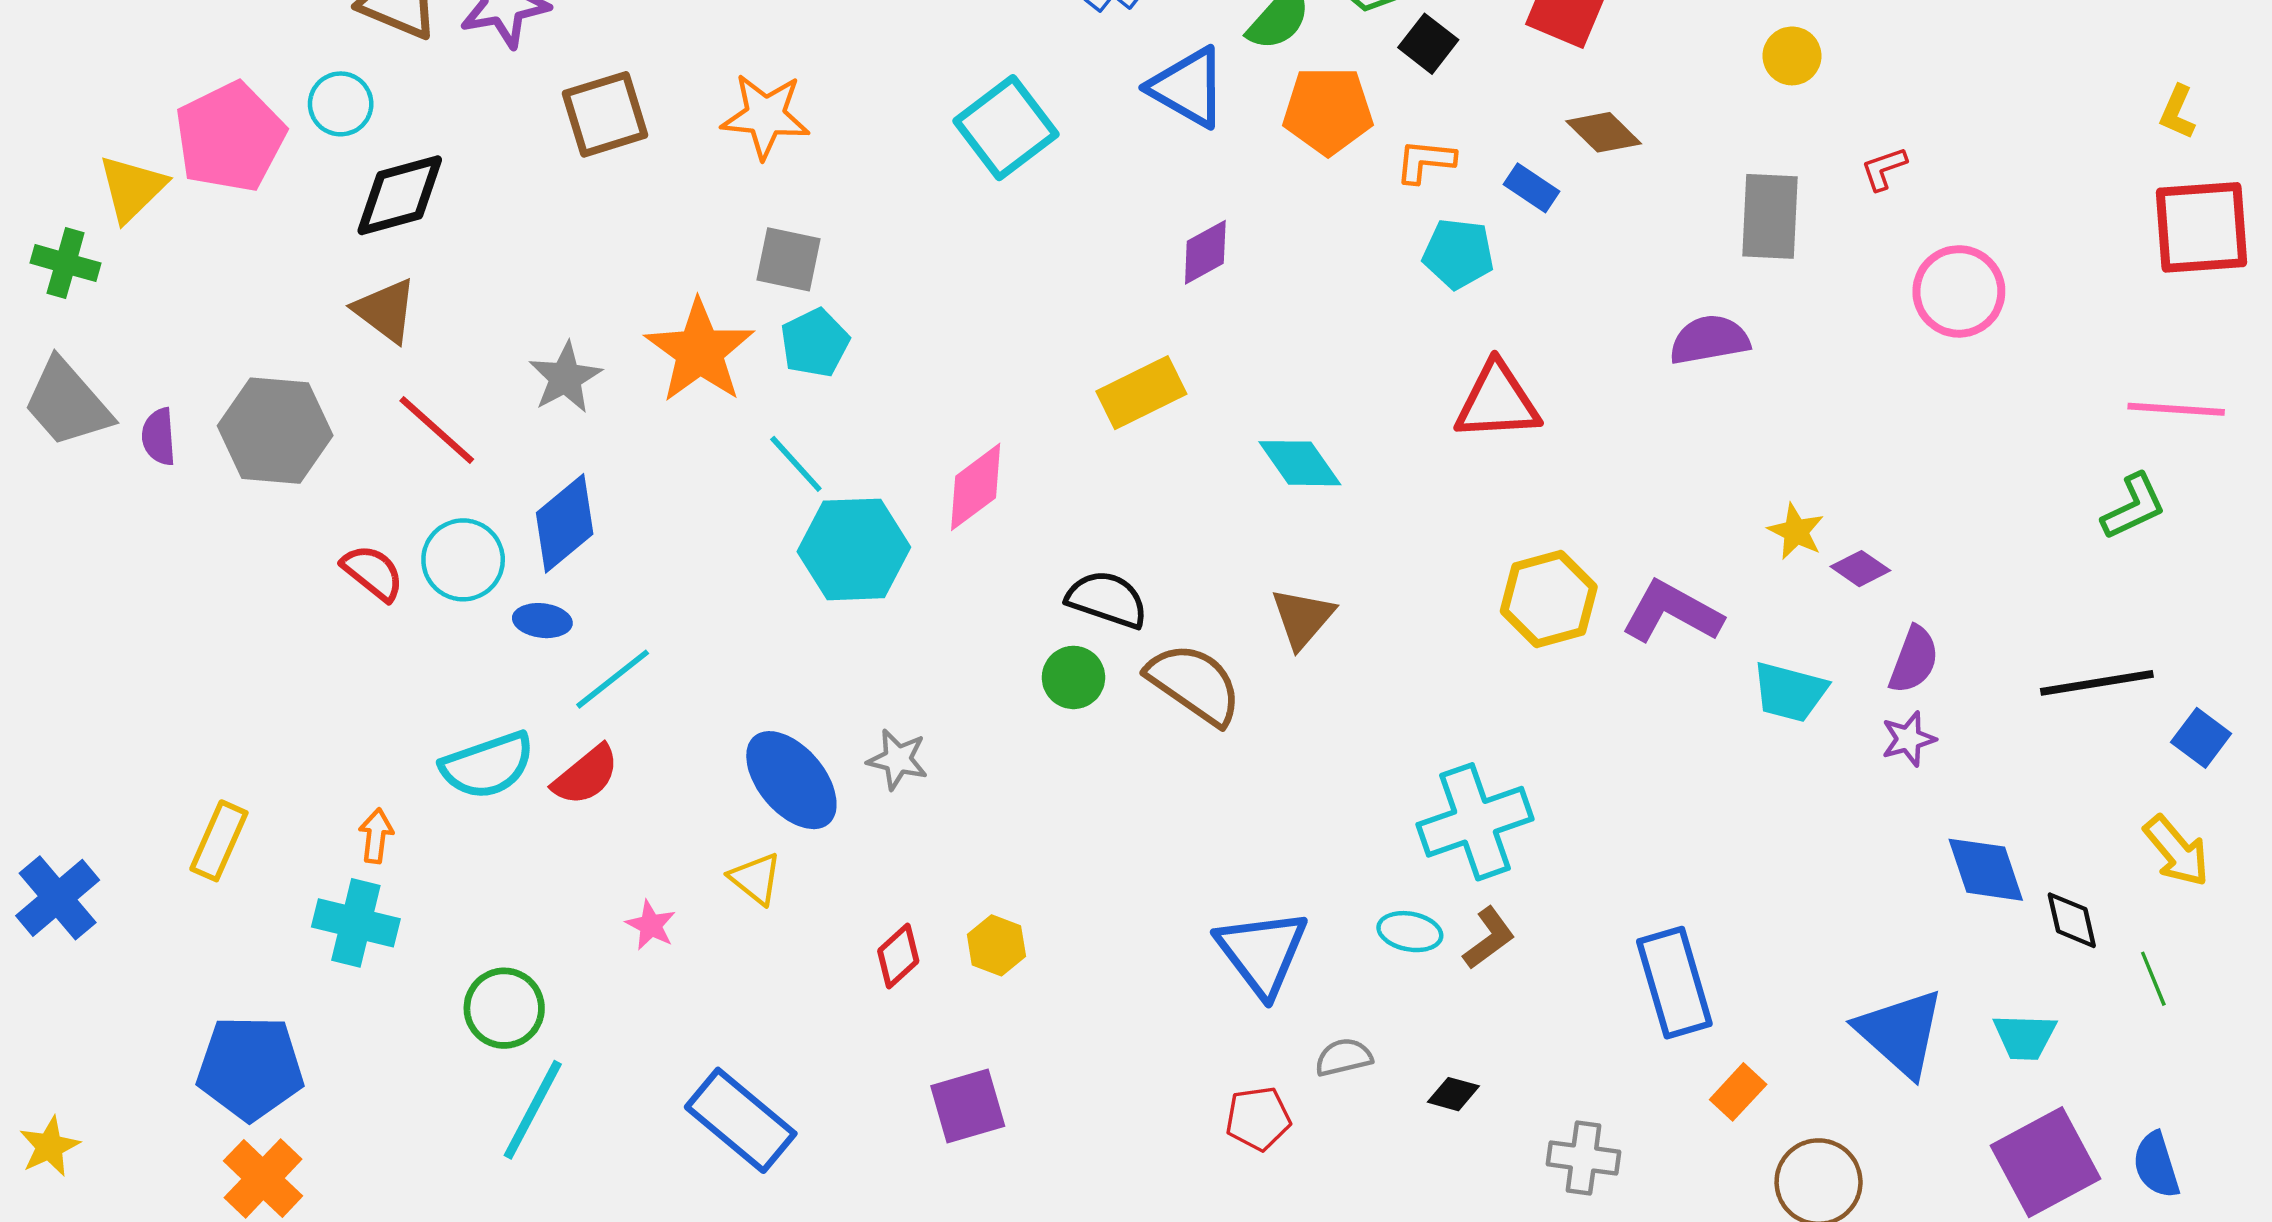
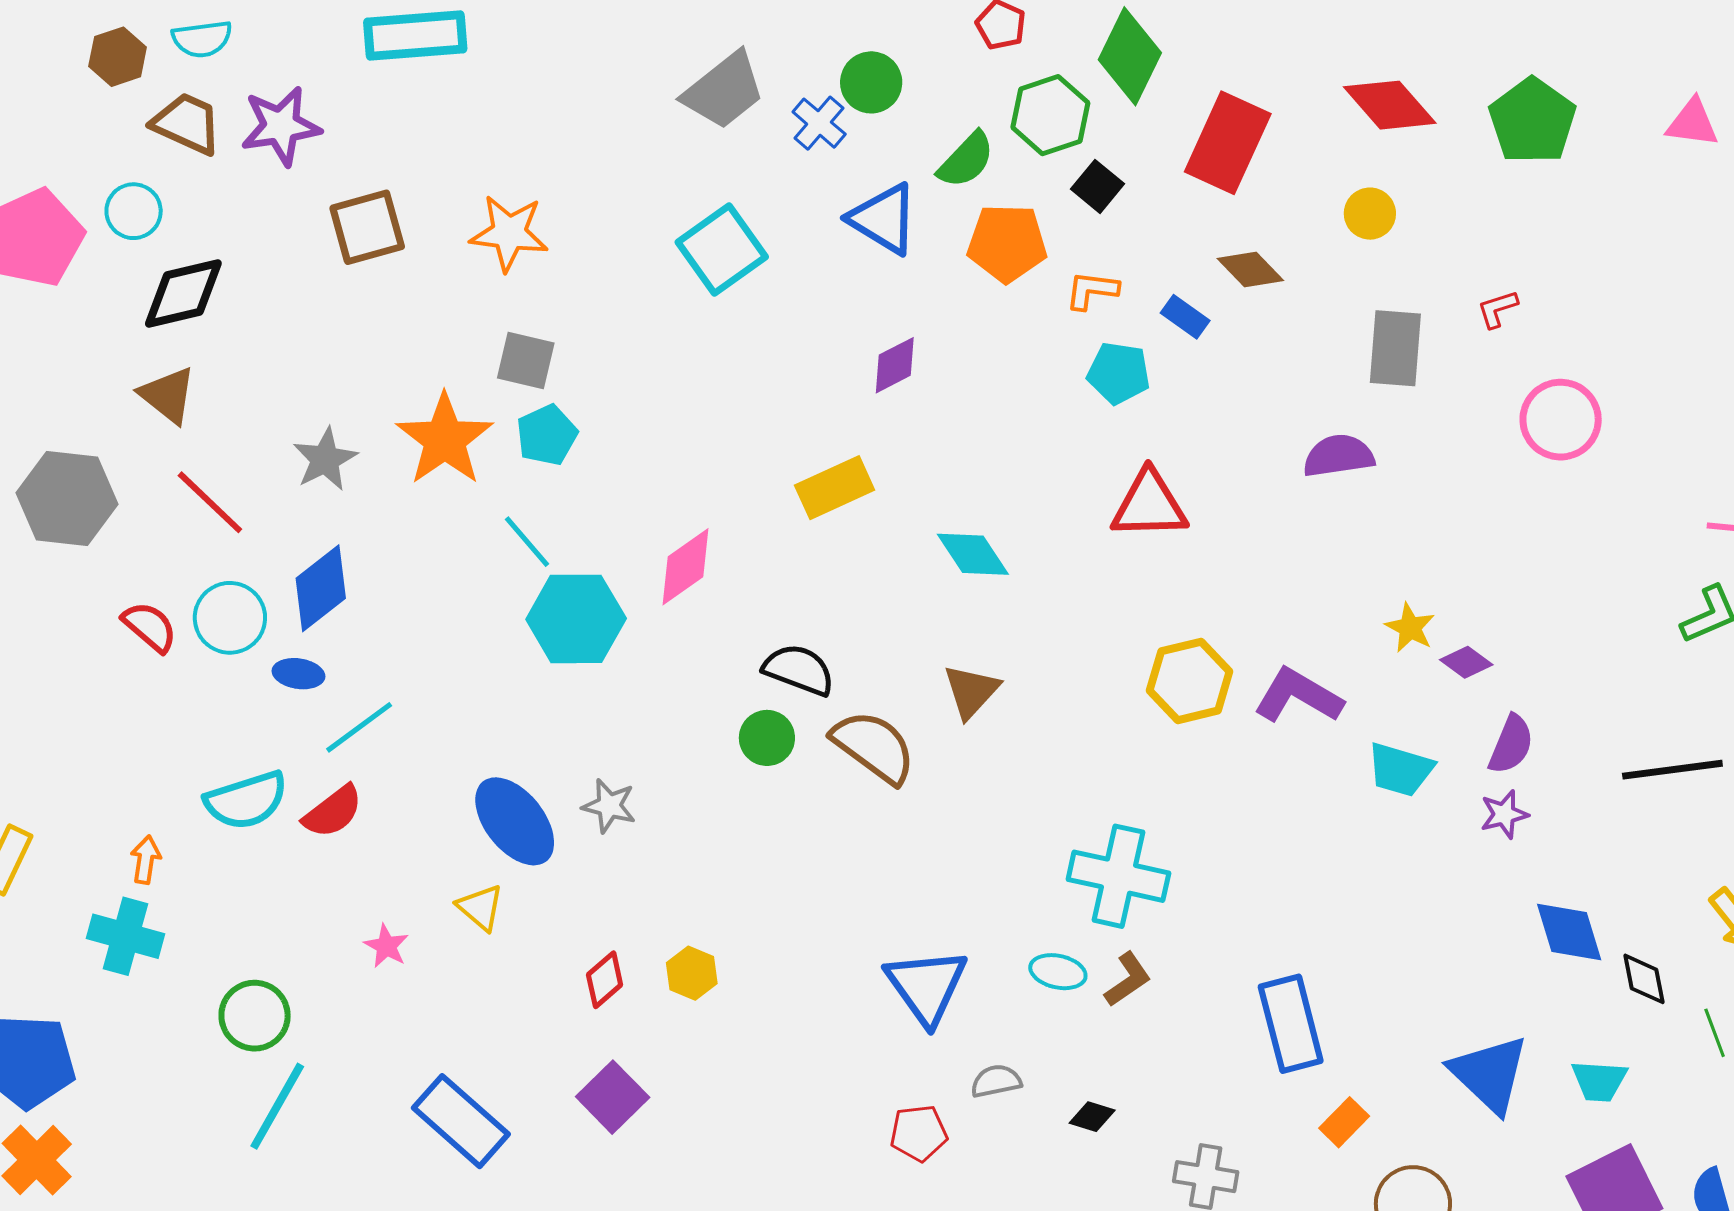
yellow circle: (1792, 56) -> (1370, 214), moved
cyan cross: (1475, 822) -> (1118, 876), turned 30
purple square: (968, 1106) -> (613, 1097), moved, turned -30

